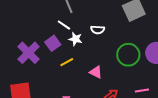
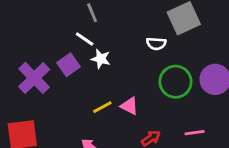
white semicircle: (98, 30) -> (156, 44), moved
yellow line: (67, 62) -> (102, 107), moved

